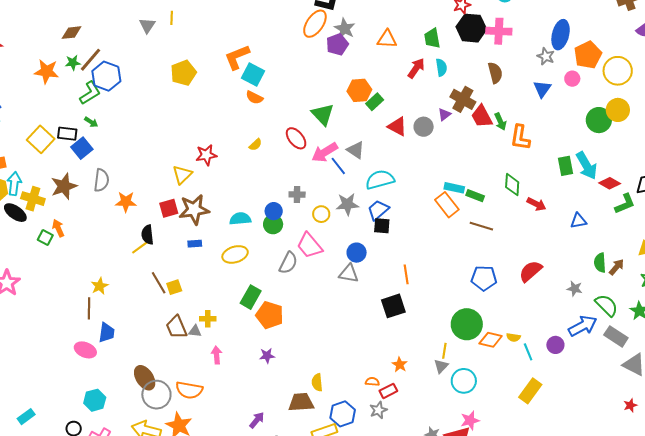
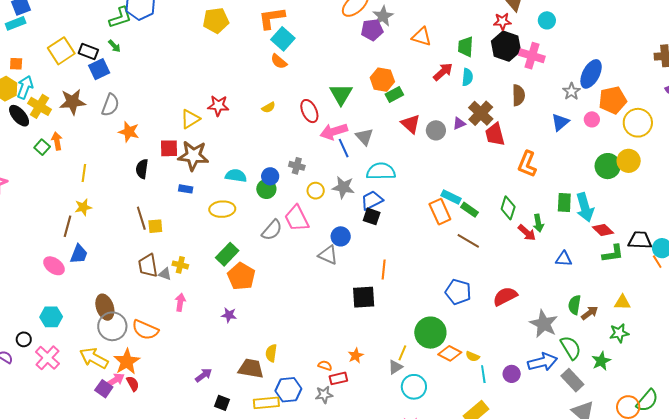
green arrow: (500, 122) -> (538, 223), moved
yellow line: (140, 248) -> (84, 173), moved, turned -60
gray star: (575, 289) -> (544, 324), size x1.8

